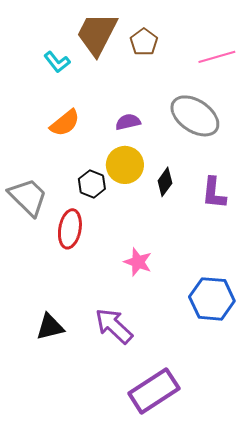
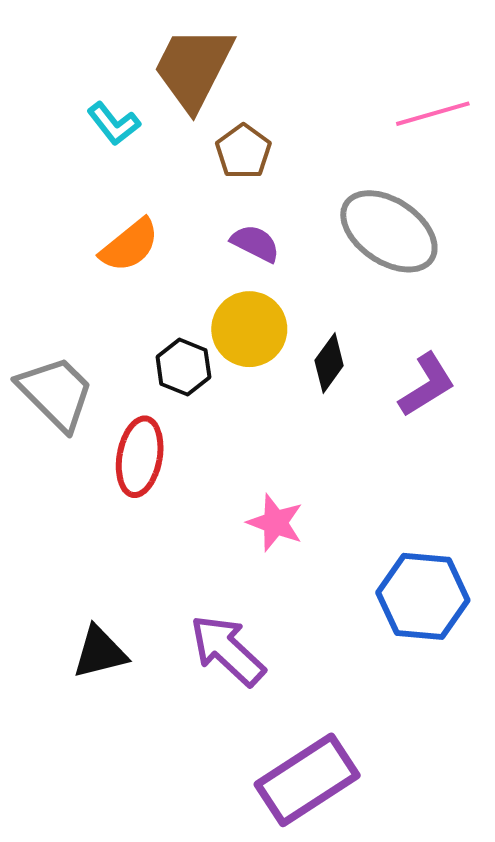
brown pentagon: (144, 42) -> (243, 152), moved
purple semicircle: (128, 122) -> (255, 243), turned 40
purple L-shape: (214, 193) -> (427, 385), turned -128

